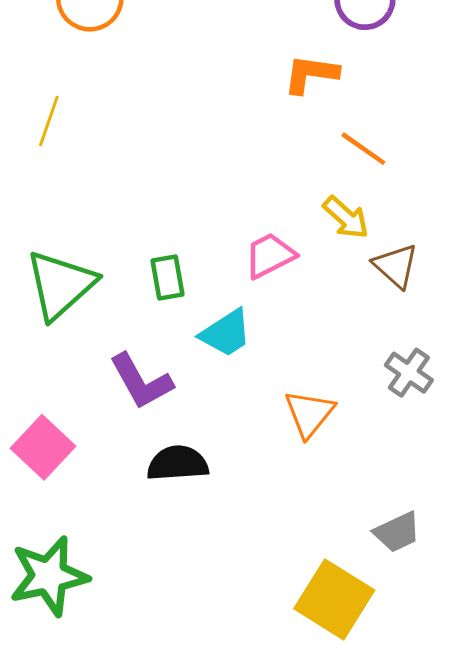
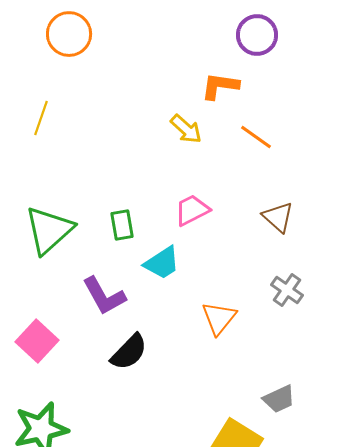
yellow arrow: (346, 217) -> (186, 129), moved
black semicircle: (178, 463) -> (129, 352), turned 138

